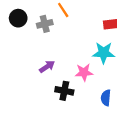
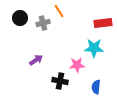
purple arrow: (47, 67) -> (36, 60), moved

